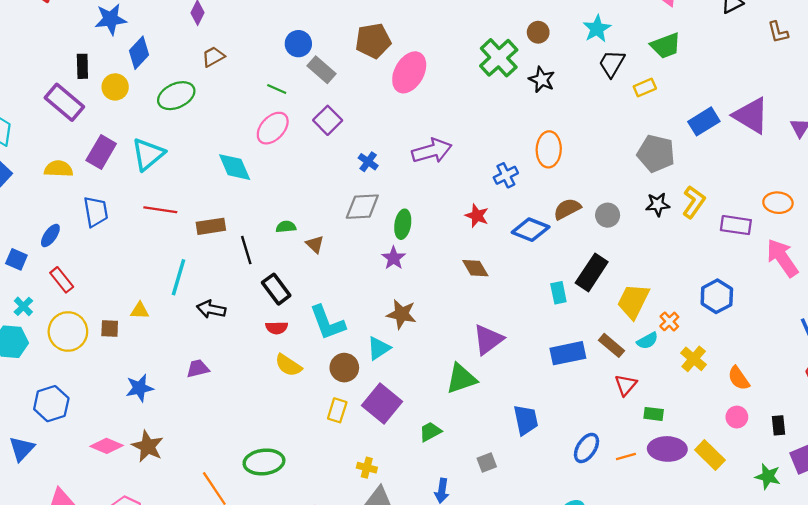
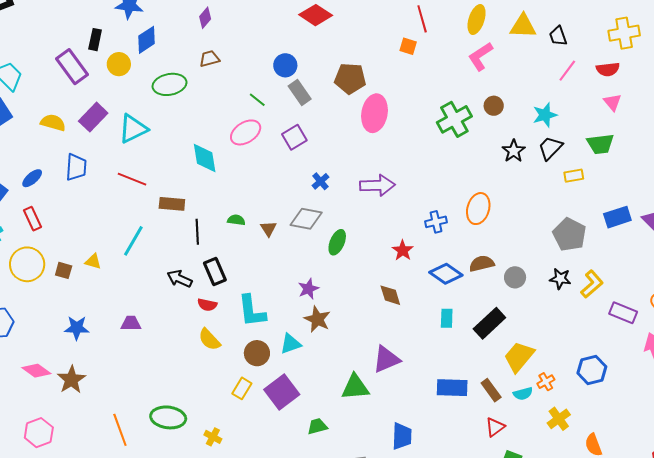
pink ellipse: (409, 72) -> (374, 113), turned -33
black star: (542, 80) -> (514, 151), moved
brown triangle: (315, 244) -> (268, 229), moved
purple star: (394, 258) -> (308, 289), moved
cyan rectangle: (558, 293) -> (447, 318), moved
black arrow: (211, 309) -> (180, 279), moved
yellow cross: (367, 468) -> (213, 437), moved

